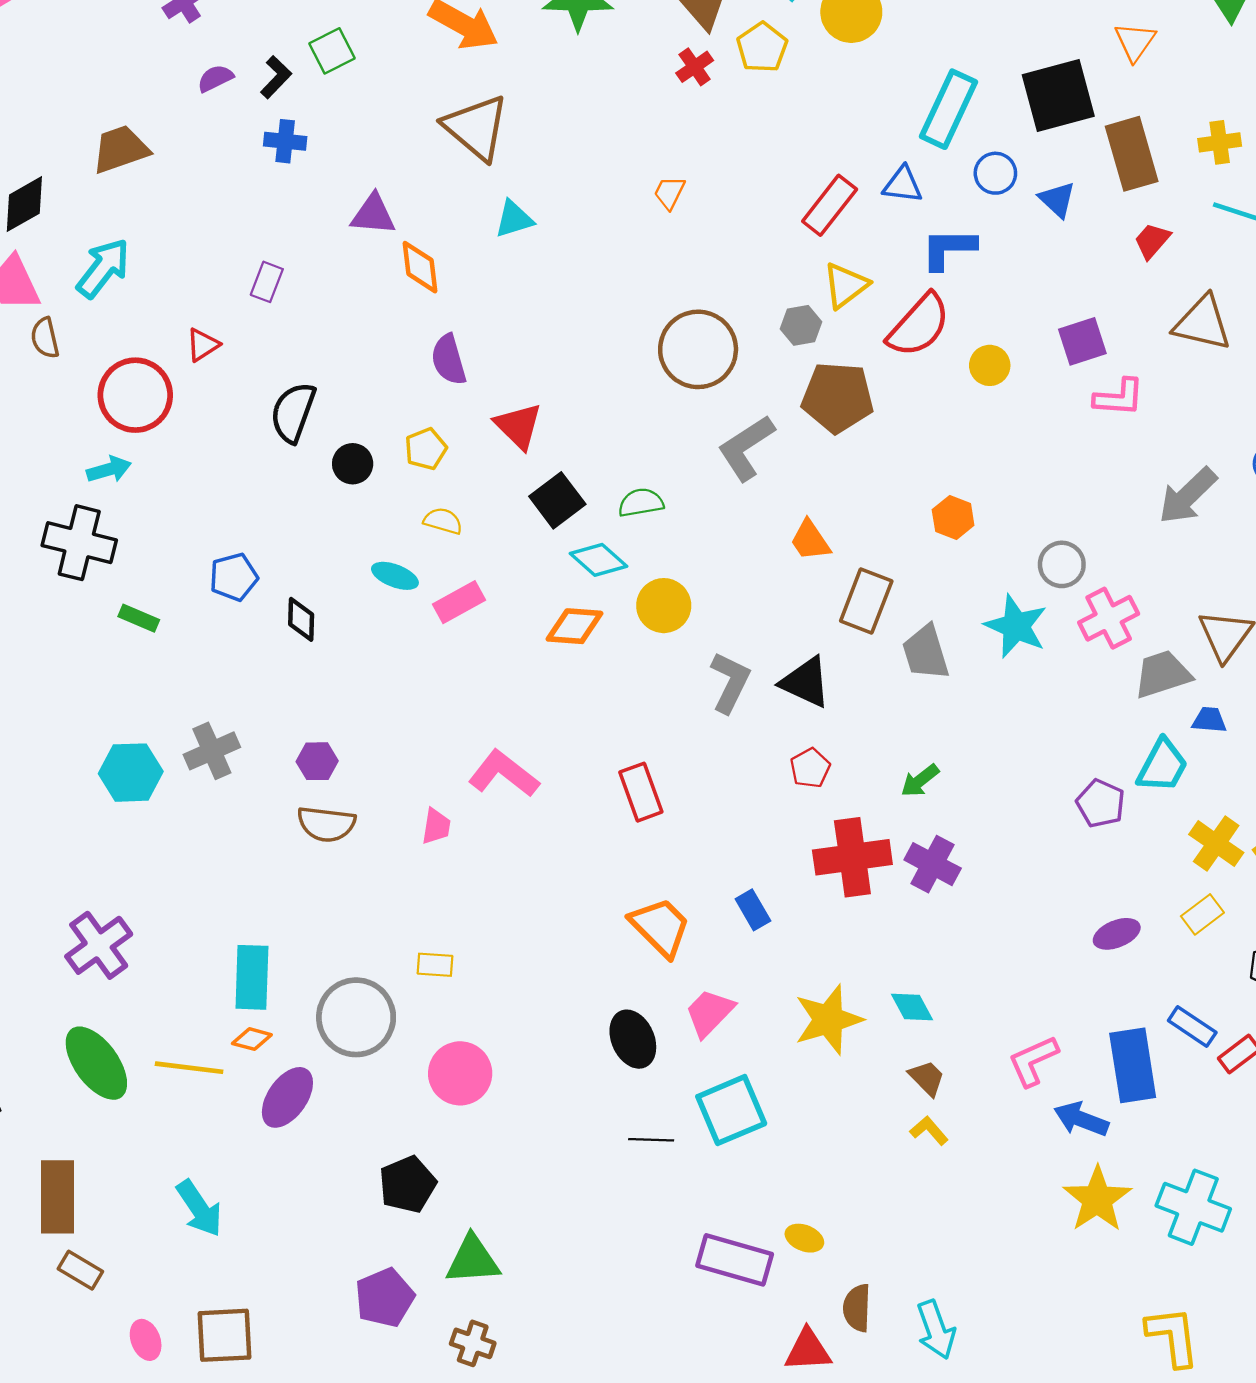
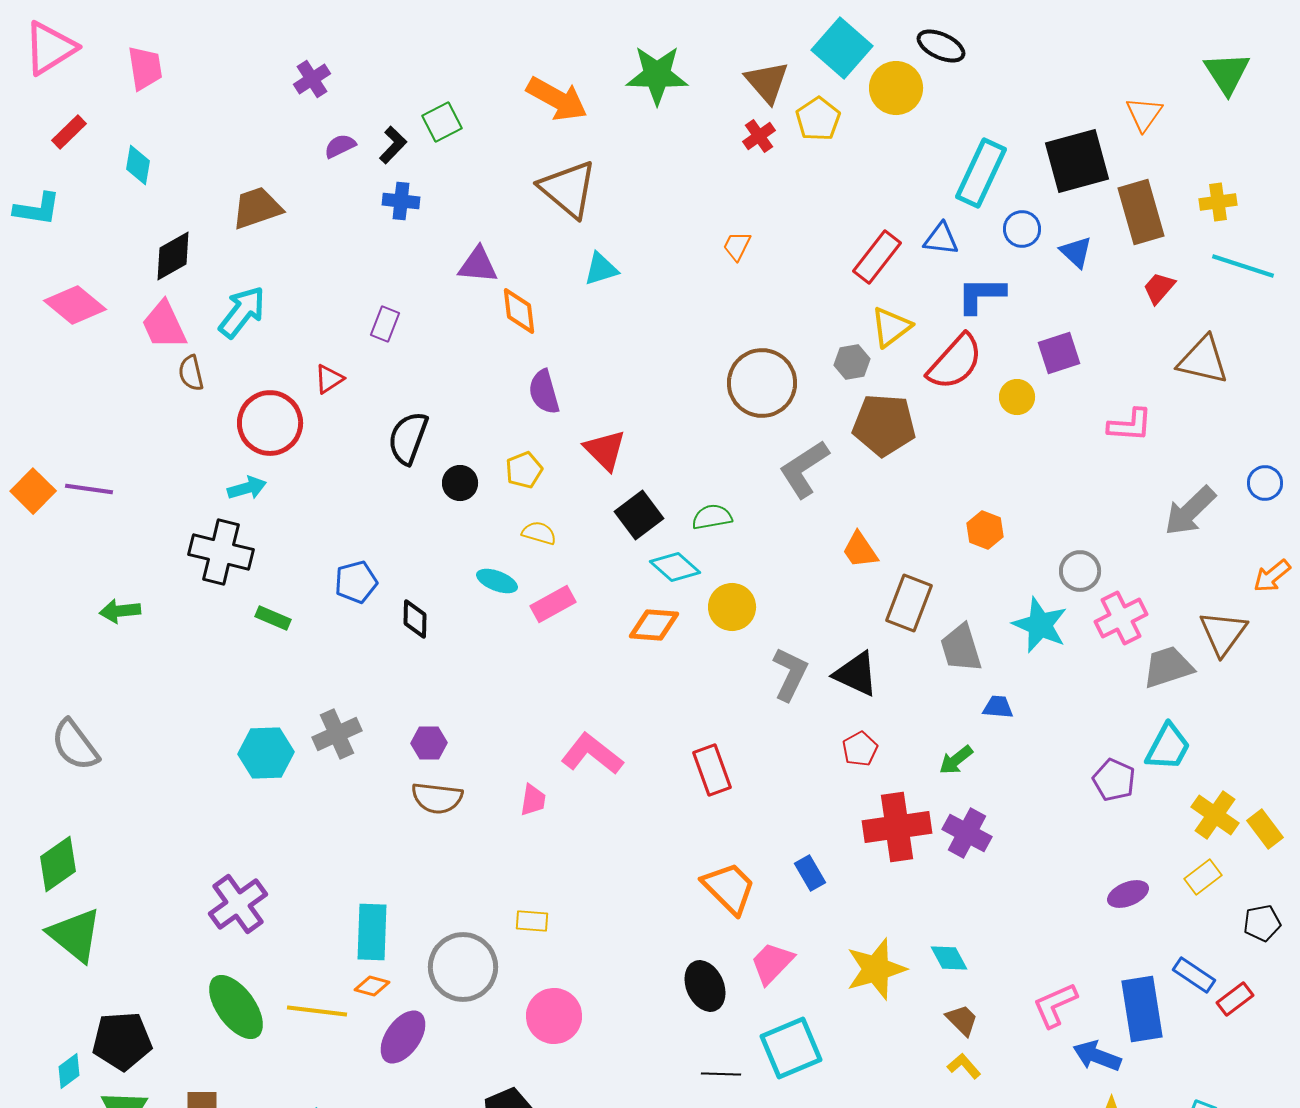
purple square: (1082, 341) -> (1059, 353), moved
blue trapezoid: (1209, 720) -> (998, 707), moved

